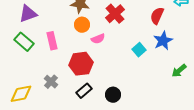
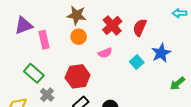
red semicircle: (157, 16) -> (140, 27), moved
pink semicircle: (98, 39) -> (105, 53), moved
pink rectangle: (52, 41) -> (44, 40), moved
green rectangle: (24, 42) -> (34, 73), moved

